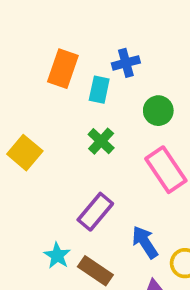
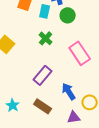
green circle: (158, 111) -> (68, 15), moved
cyan star: (57, 256) -> (13, 105), moved

